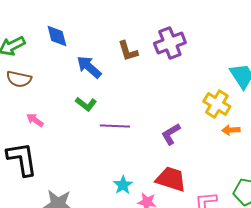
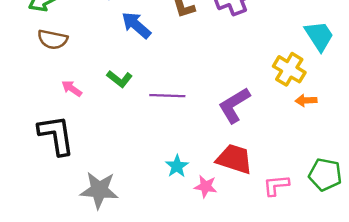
green L-shape: (86, 104) -> (120, 79), moved
purple L-shape: (171, 134) -> (234, 105), size x1.4

